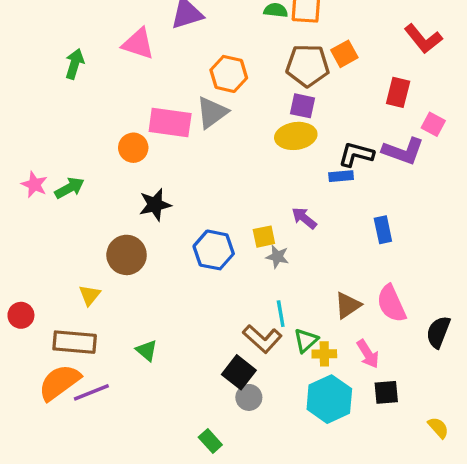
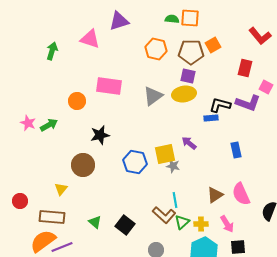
orange hexagon: (229, 74) -> (156, 49), moved
gray triangle: (212, 113) -> (153, 96), moved
orange circle: (133, 148) -> (77, 101), moved
yellow square: (264, 237) -> (165, 154), size x1.5
green triangle: (306, 340) -> (182, 222), moved
black square: (239, 372) -> (125, 225), moved

